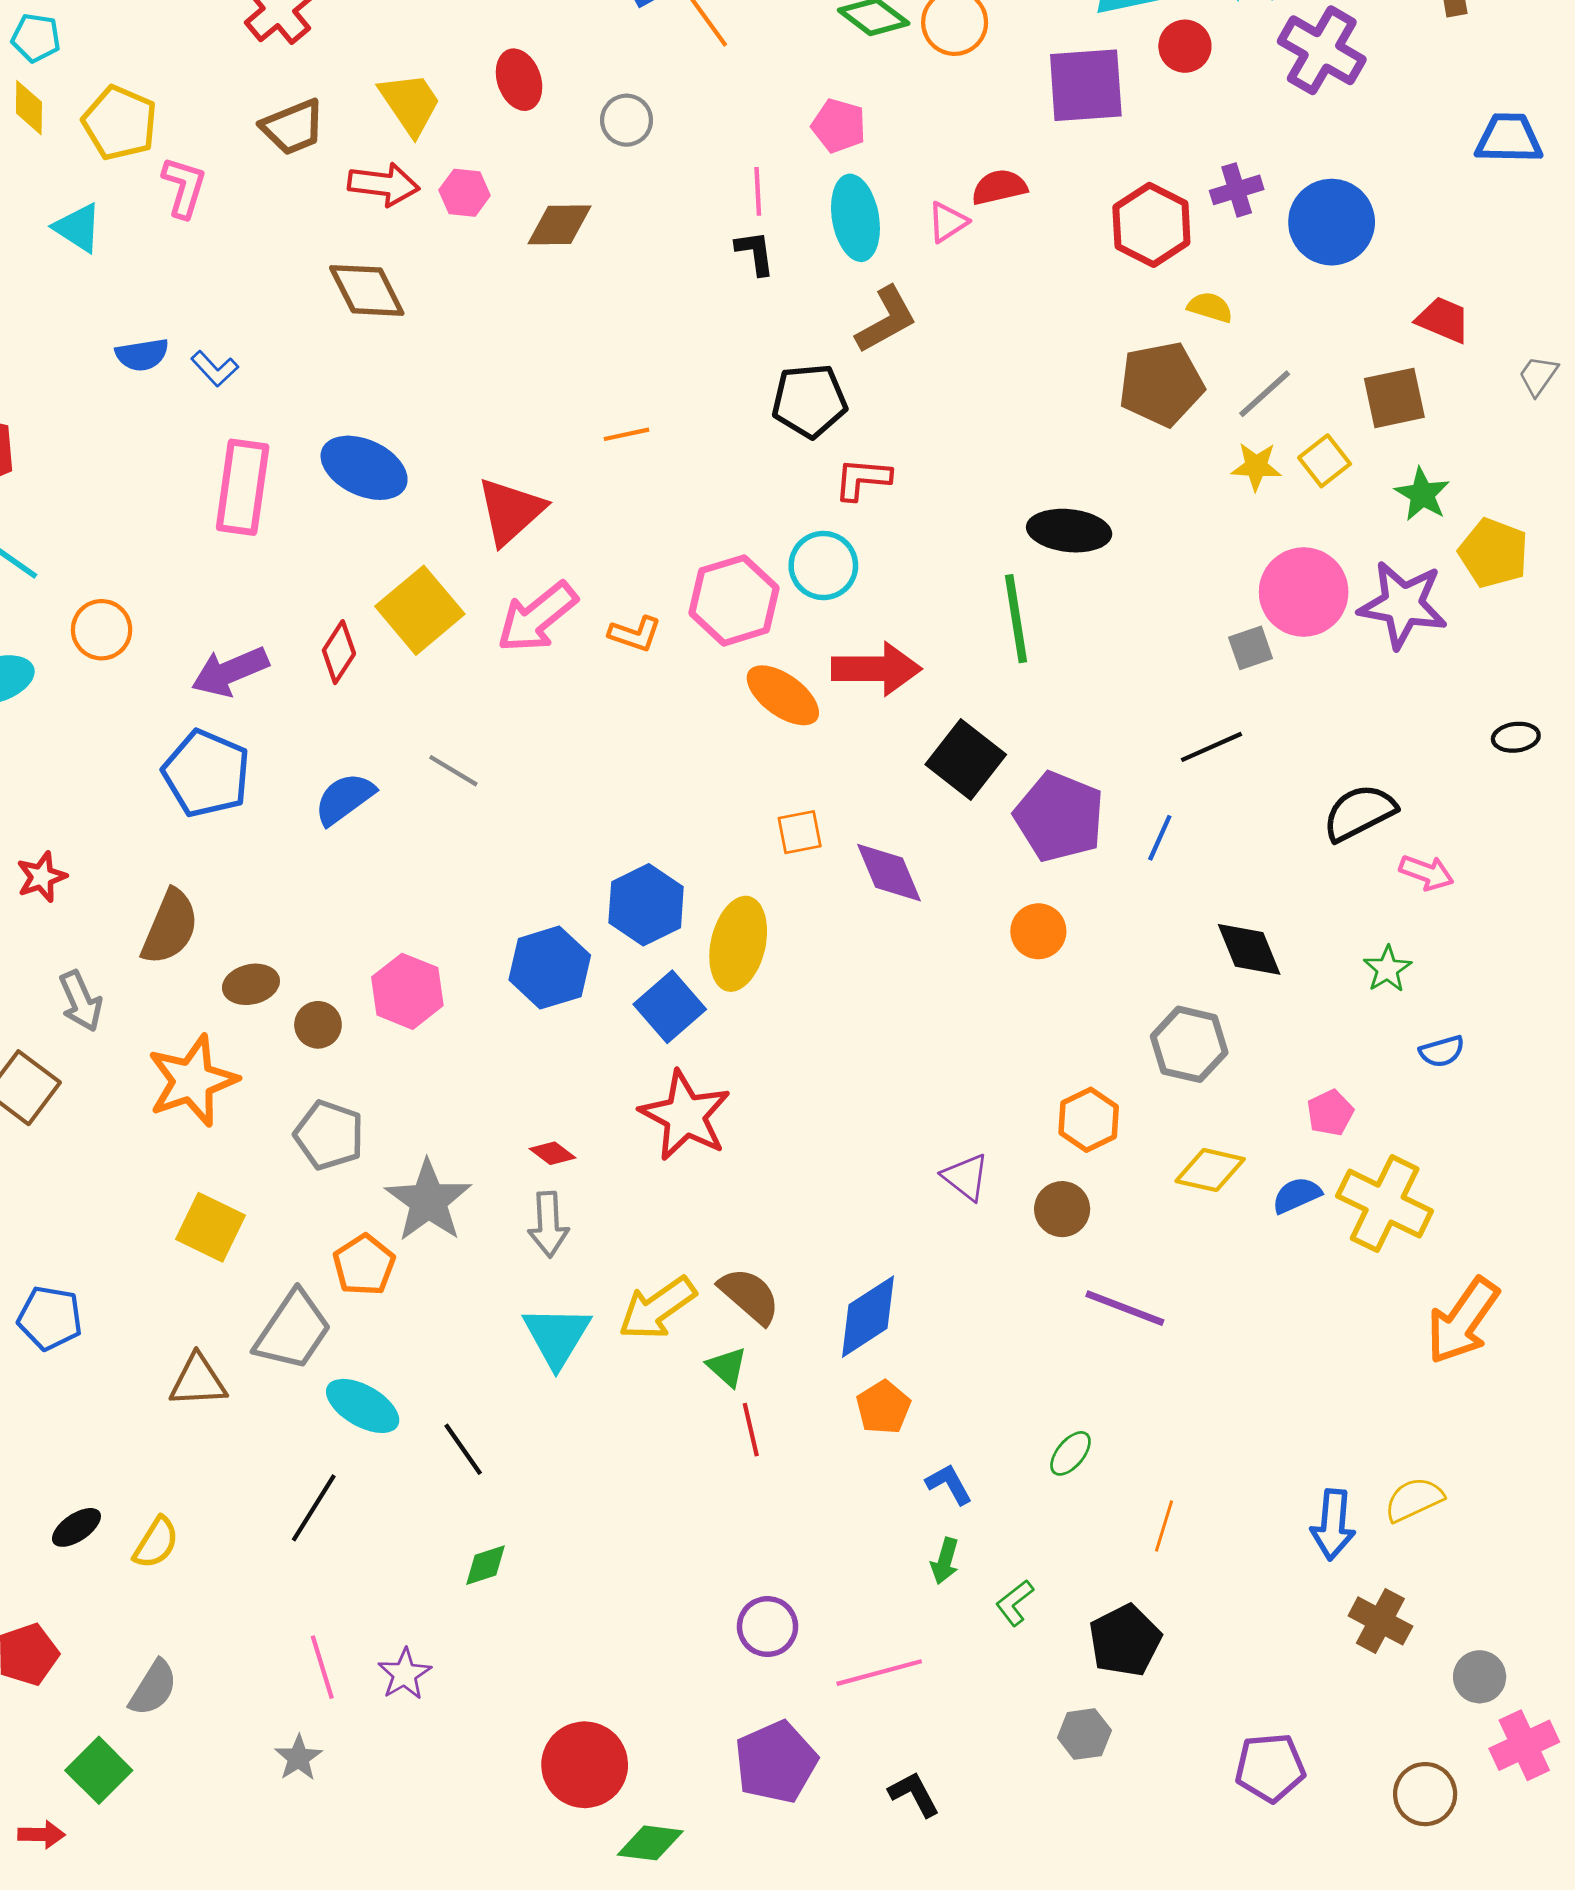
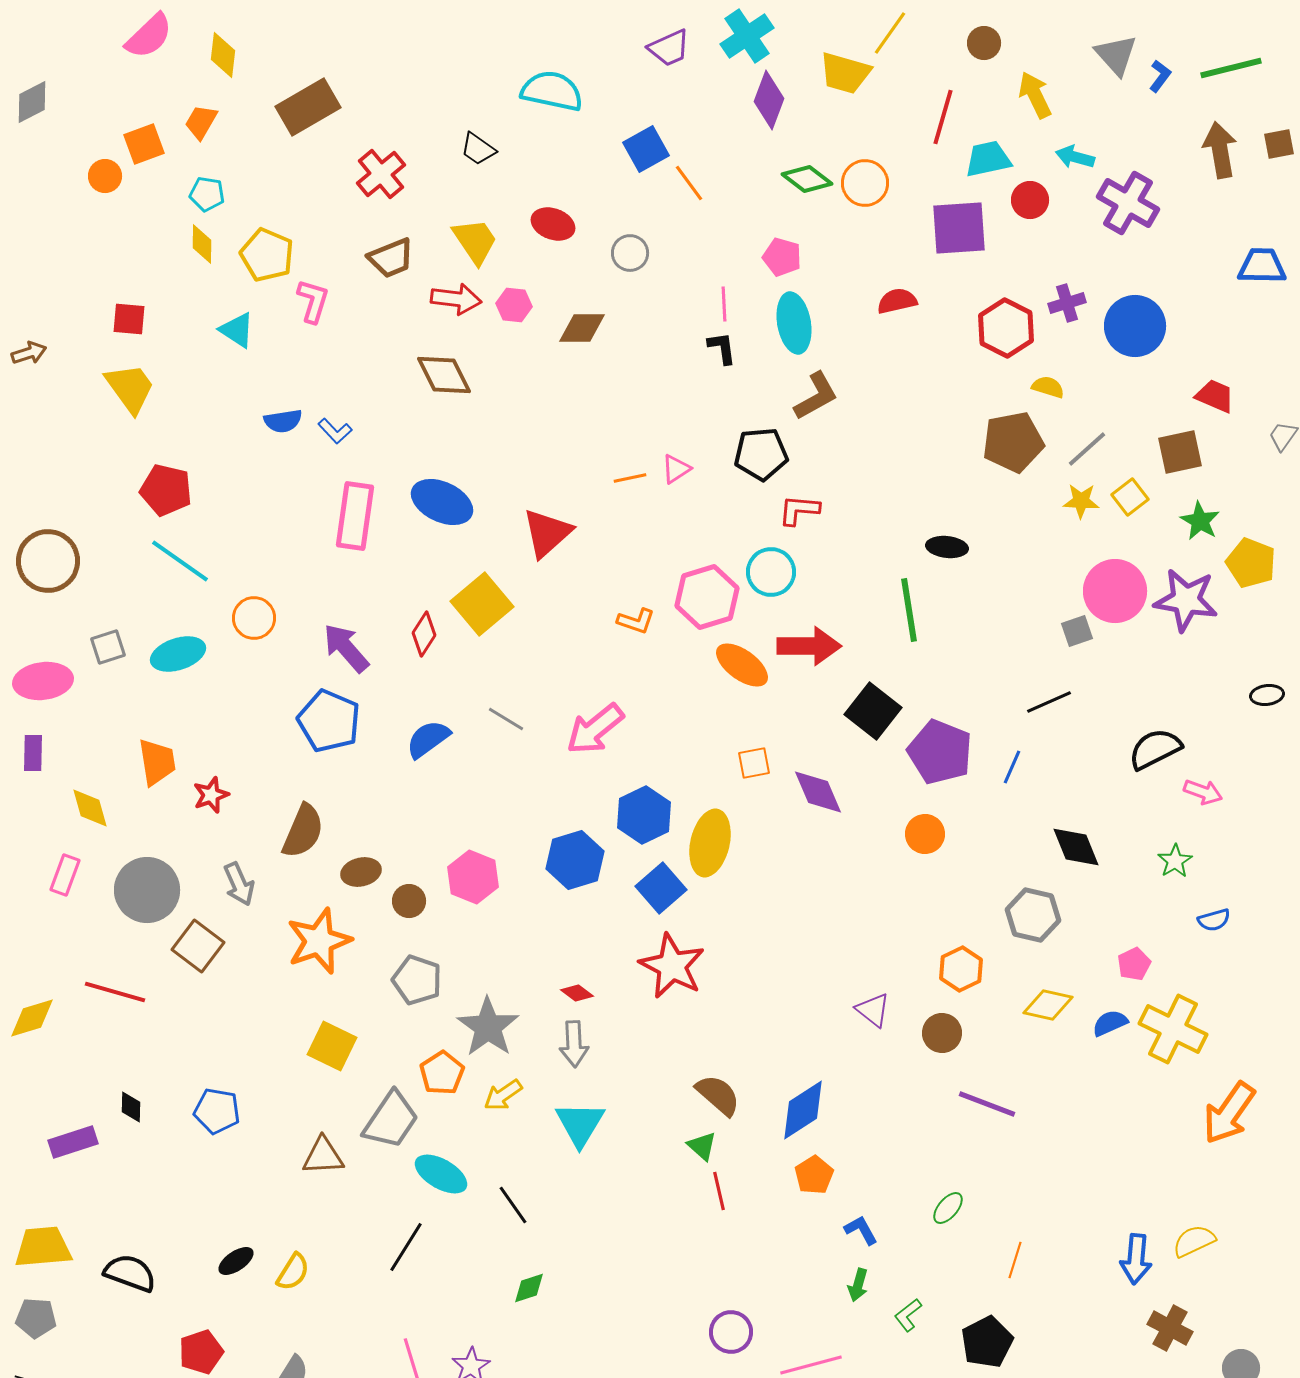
red ellipse: (519, 80) -> (553, 224), turned -51
pink triangle: (948, 222) -> (676, 469), moved
black ellipse: (1069, 531) -> (947, 547), size x0.7
pink arrow: (537, 617) -> (595, 729), moved
purple arrow: (230, 672) -> (346, 648), turned 72
yellow arrow: (657, 1308) -> (503, 1095), moved, size x0.7

